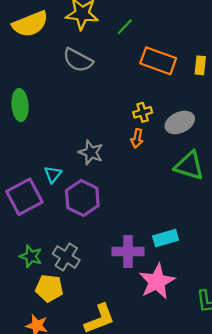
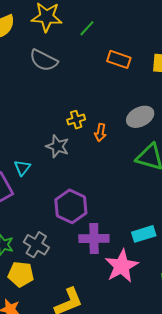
orange rectangle: (158, 61) -> (119, 59), size x0.7
yellow cross: (143, 112) -> (76, 120), moved
purple hexagon: (82, 198) -> (71, 206), moved
cyan rectangle: (166, 238) -> (144, 234), moved

